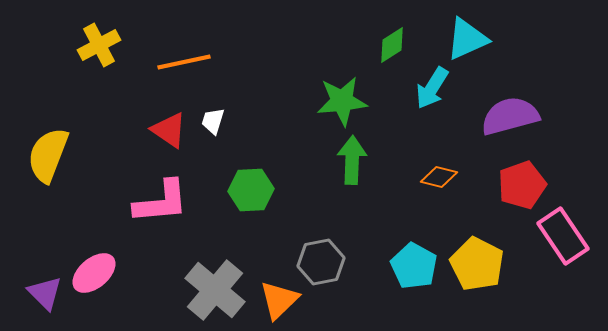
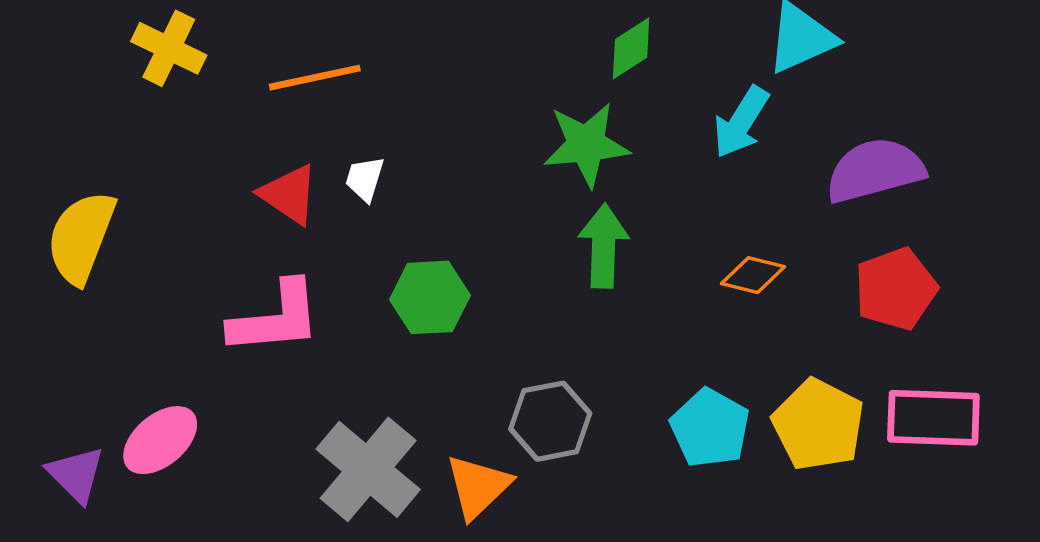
yellow cross: (99, 45) -> (169, 48), turned -36
green diamond: (392, 45) -> (631, 48), moved
pink rectangle: (563, 236) -> (933, 418), moved, turned -54

